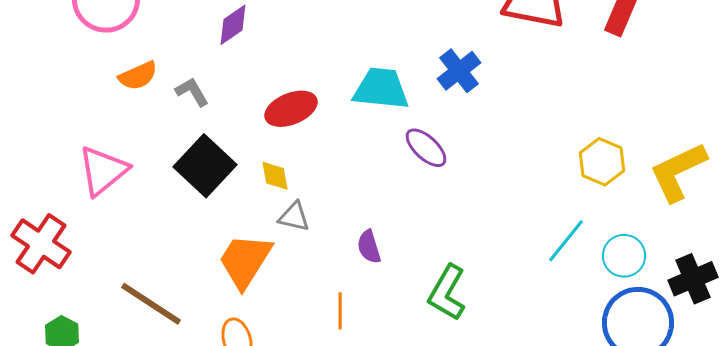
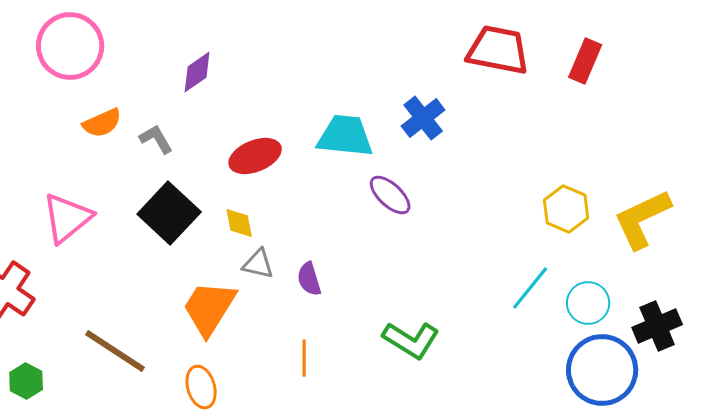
purple semicircle: (369, 247) -> (309, 279), moved
green L-shape: (447, 293) -> (411, 340), turned -88

